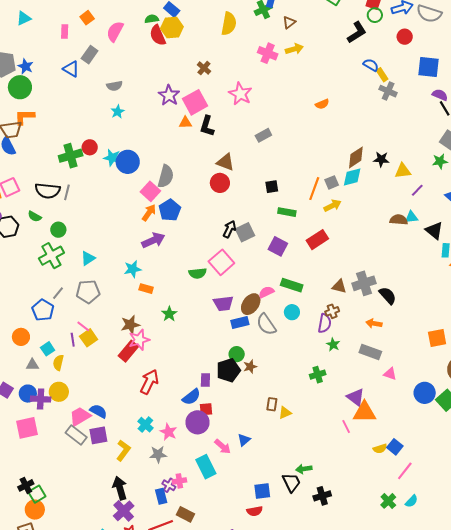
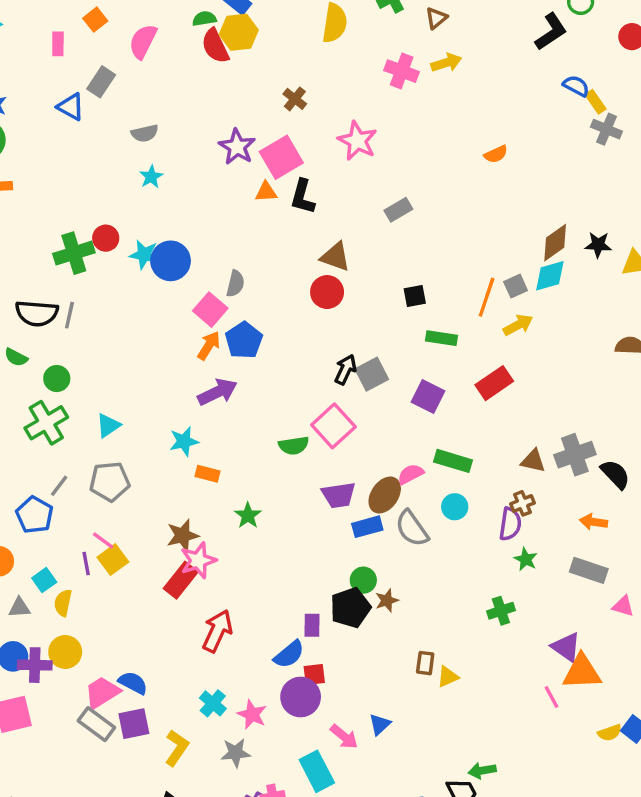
gray semicircle: (166, 176) -> (235, 284), size x0.7

